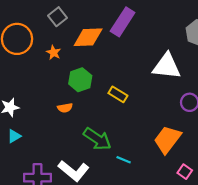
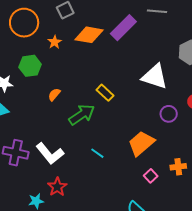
green hexagon: (80, 80) -> (30, 66), moved
orange semicircle: (65, 108) -> (54, 95), turned 128
green arrow: (97, 139) -> (82, 115), moved, turned -80

